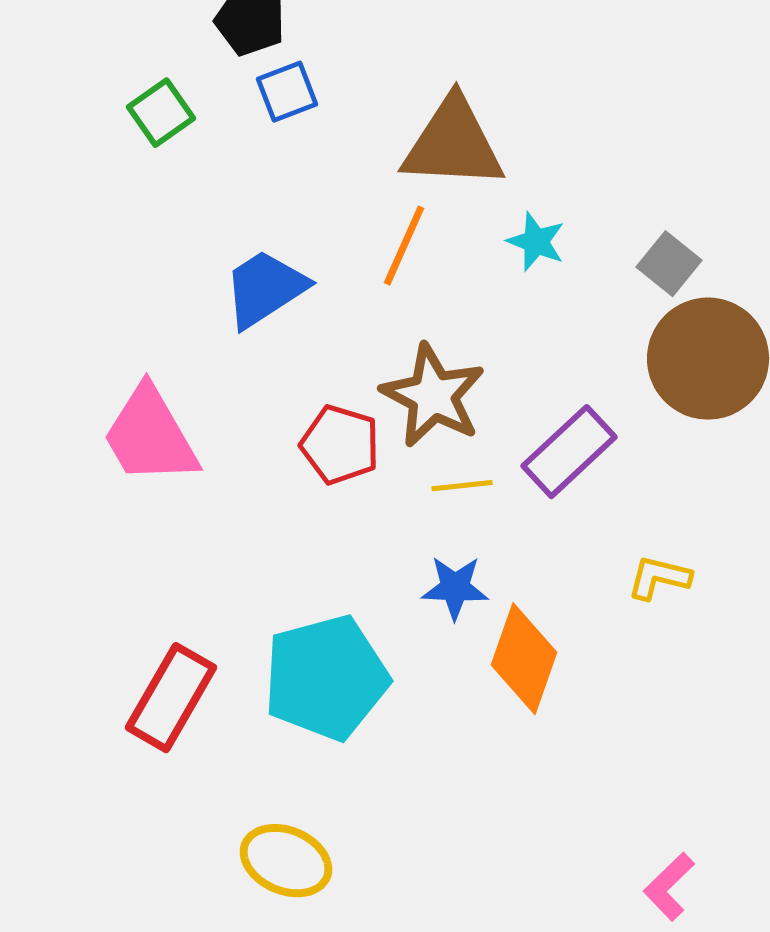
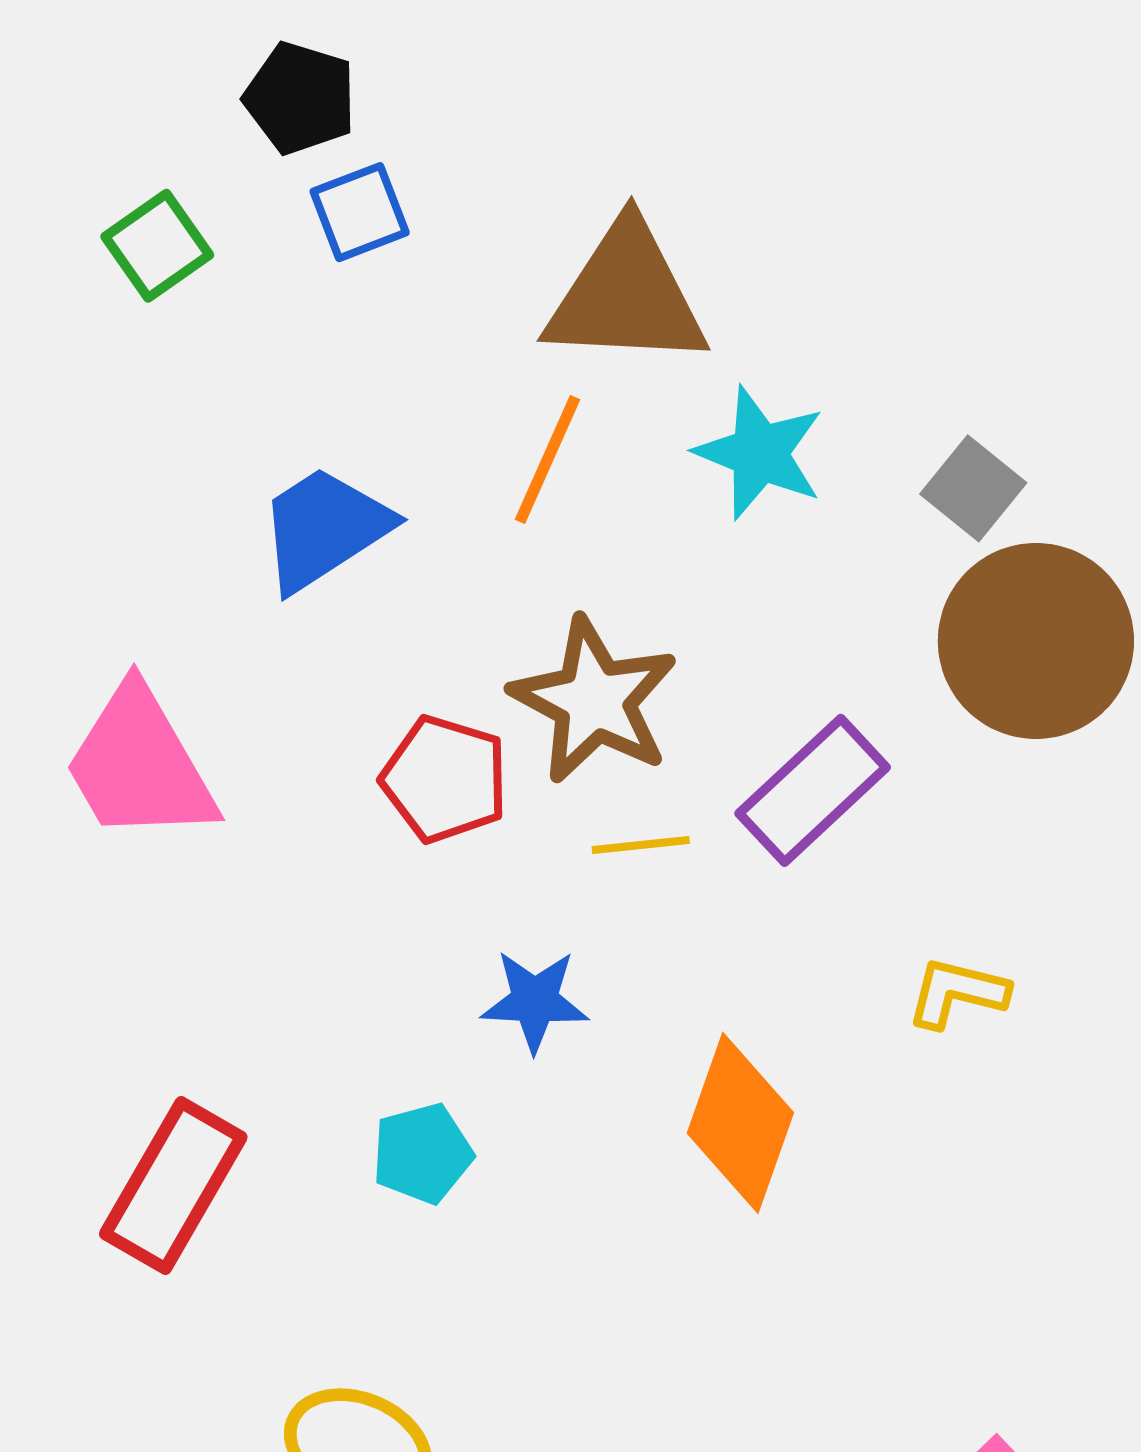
cyan star: (536, 242) -> (760, 453), size x1.4
blue star: (455, 588) -> (535, 1001), moved
cyan pentagon: (326, 678) -> (422, 1153), size x0.5

